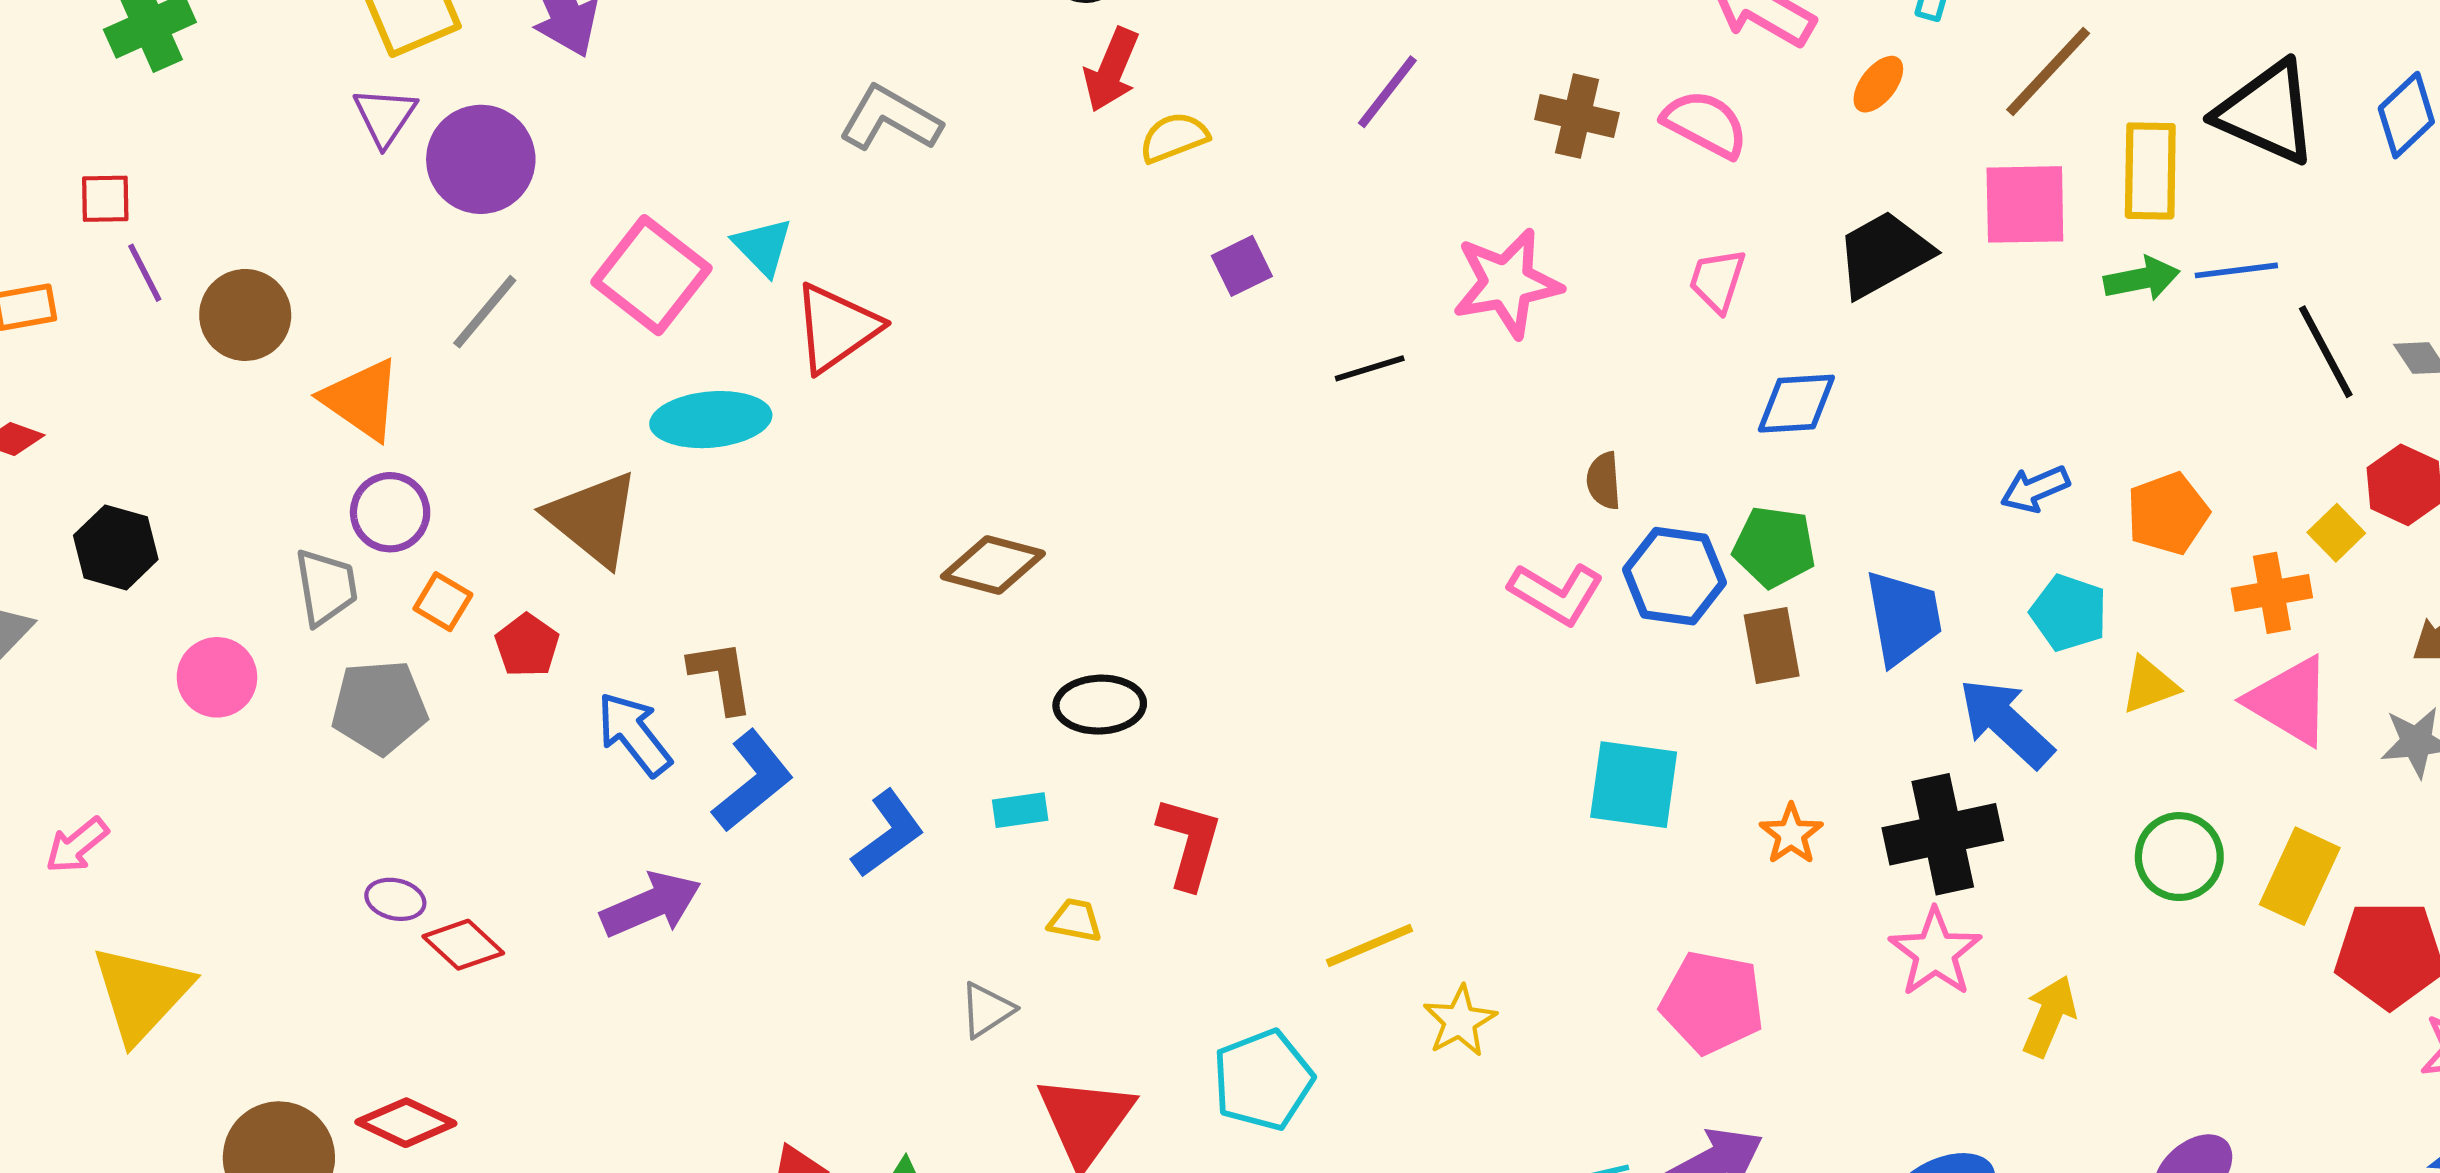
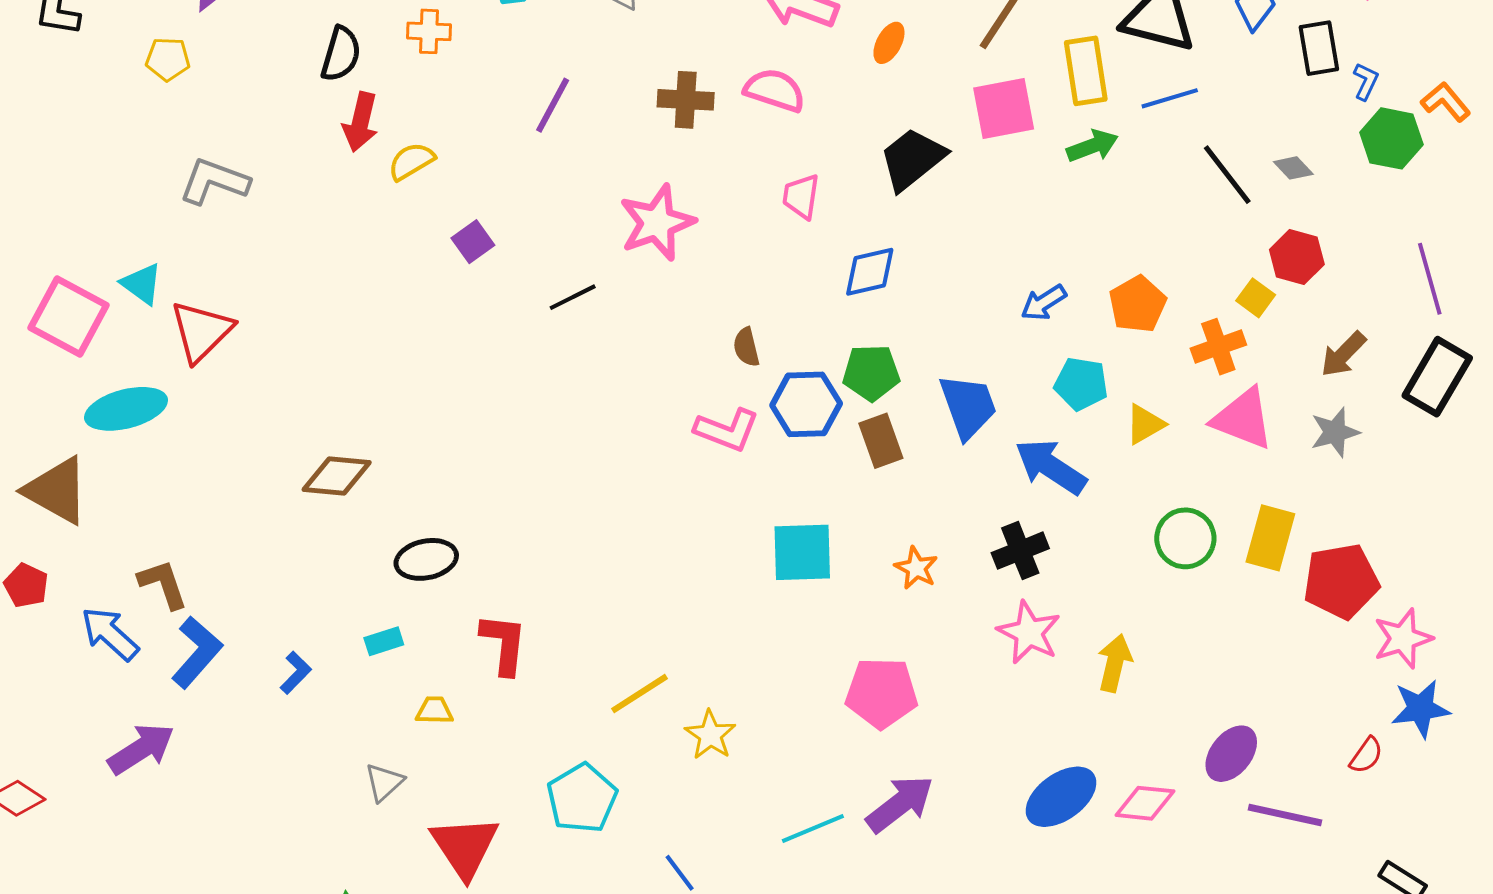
blue line: (2236, 270) -> (1170, 98), moved
blue L-shape: (888, 834) -> (296, 673), size x0.7
black cross: (1943, 834) -> (1020, 551), size x0.7

